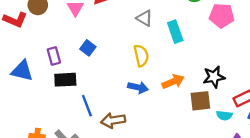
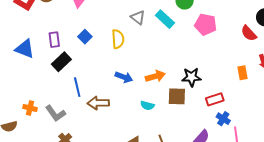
cyan rectangle: (175, 32) -> (165, 19), moved, turned -36
yellow semicircle: (141, 56) -> (118, 39), moved
black rectangle: (65, 80) -> (61, 62), turned -48
cyan semicircle: (224, 115) -> (147, 106), moved

